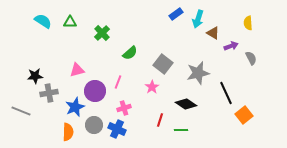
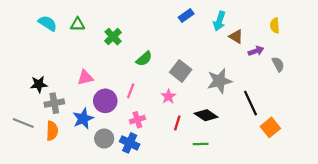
blue rectangle: (176, 14) -> (186, 16), moved
red line: (160, 120) -> (177, 123), moved
orange semicircle: (68, 132) -> (52, 131), moved

